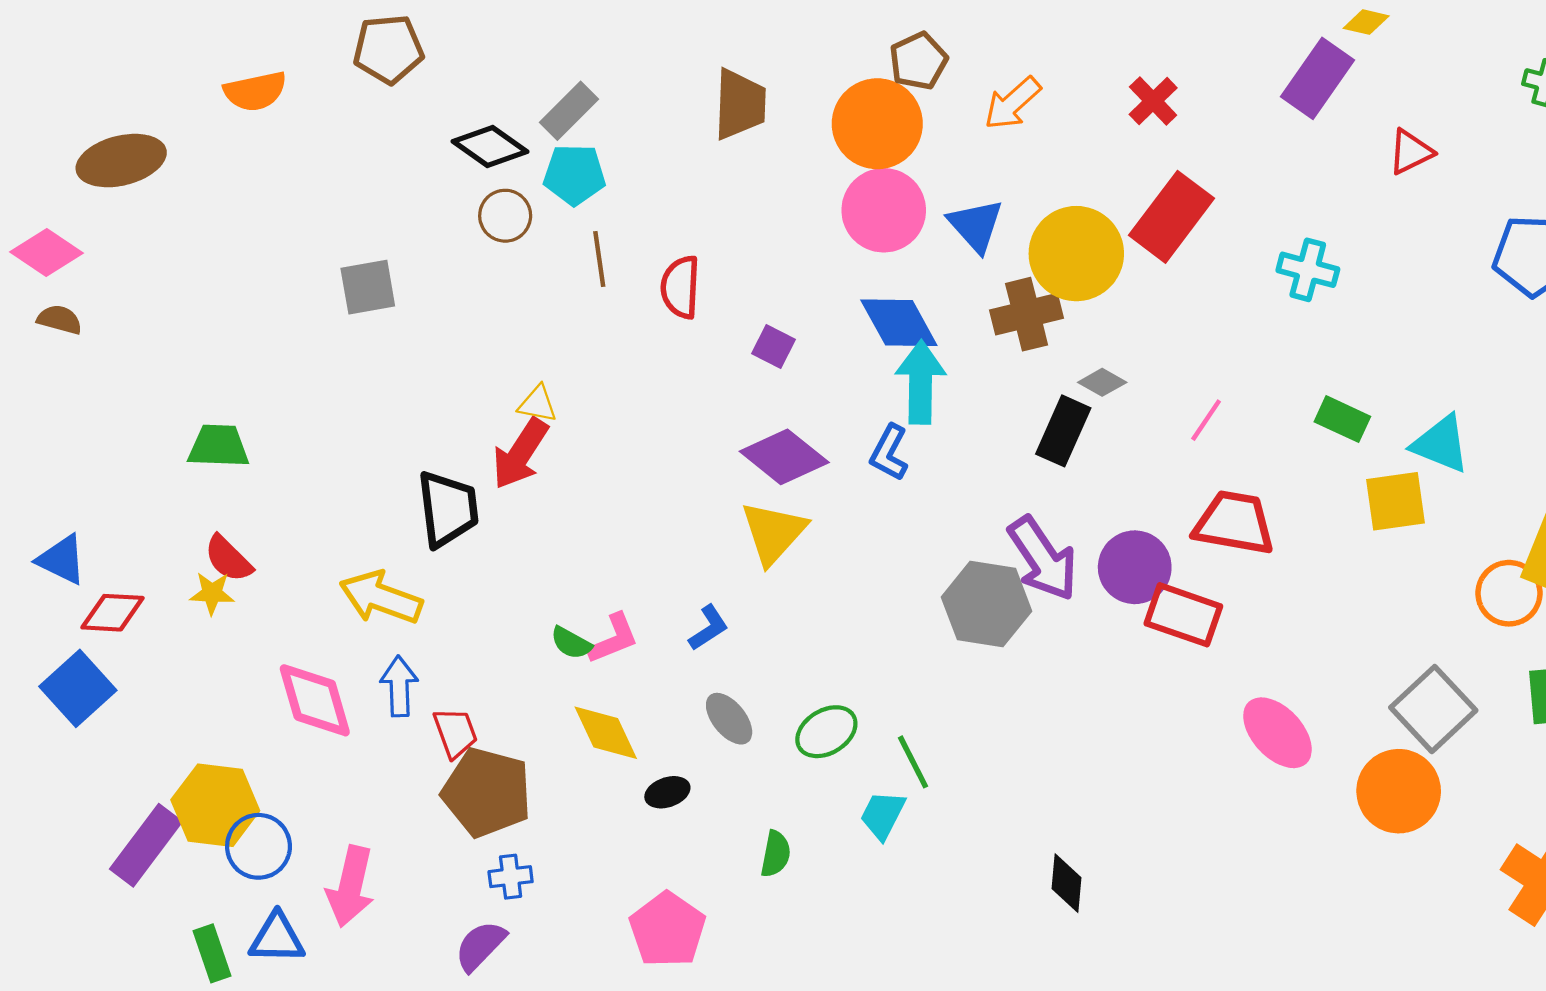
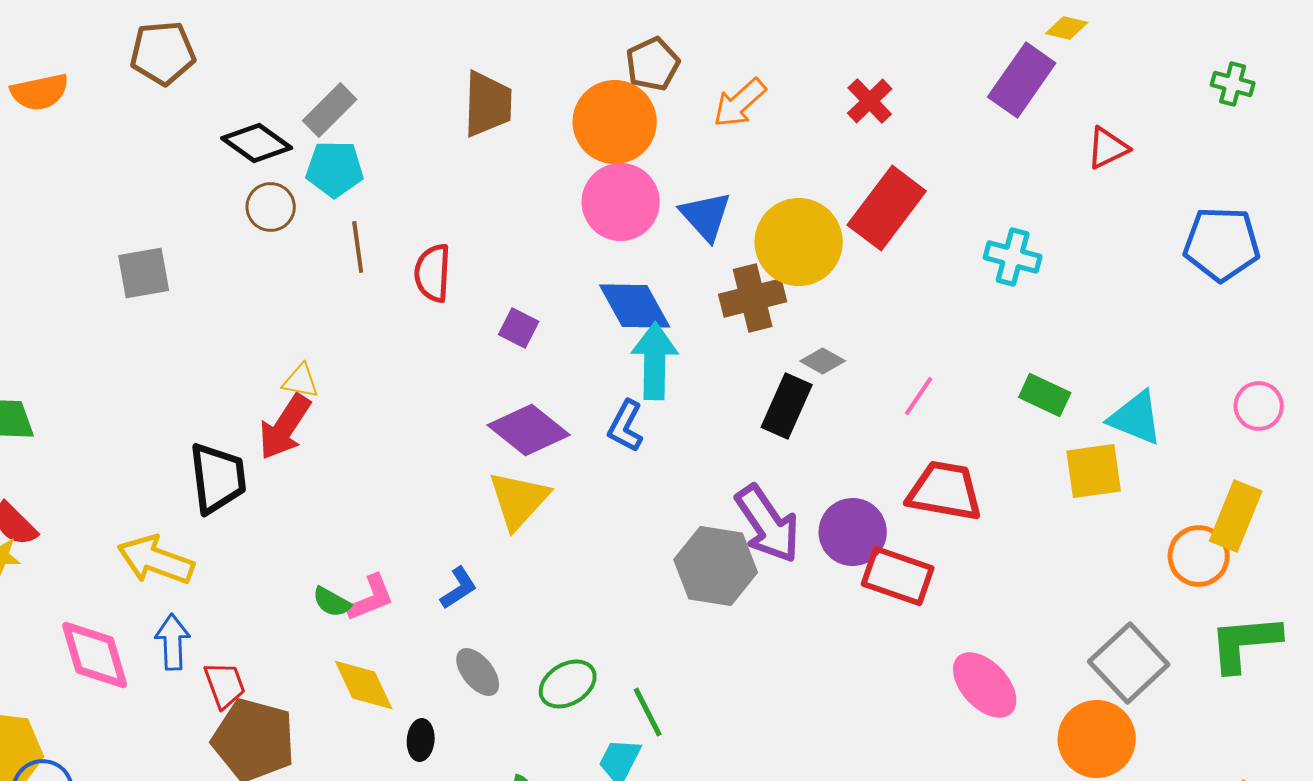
black ellipse: (667, 792) -> (421, 740), turned -66

